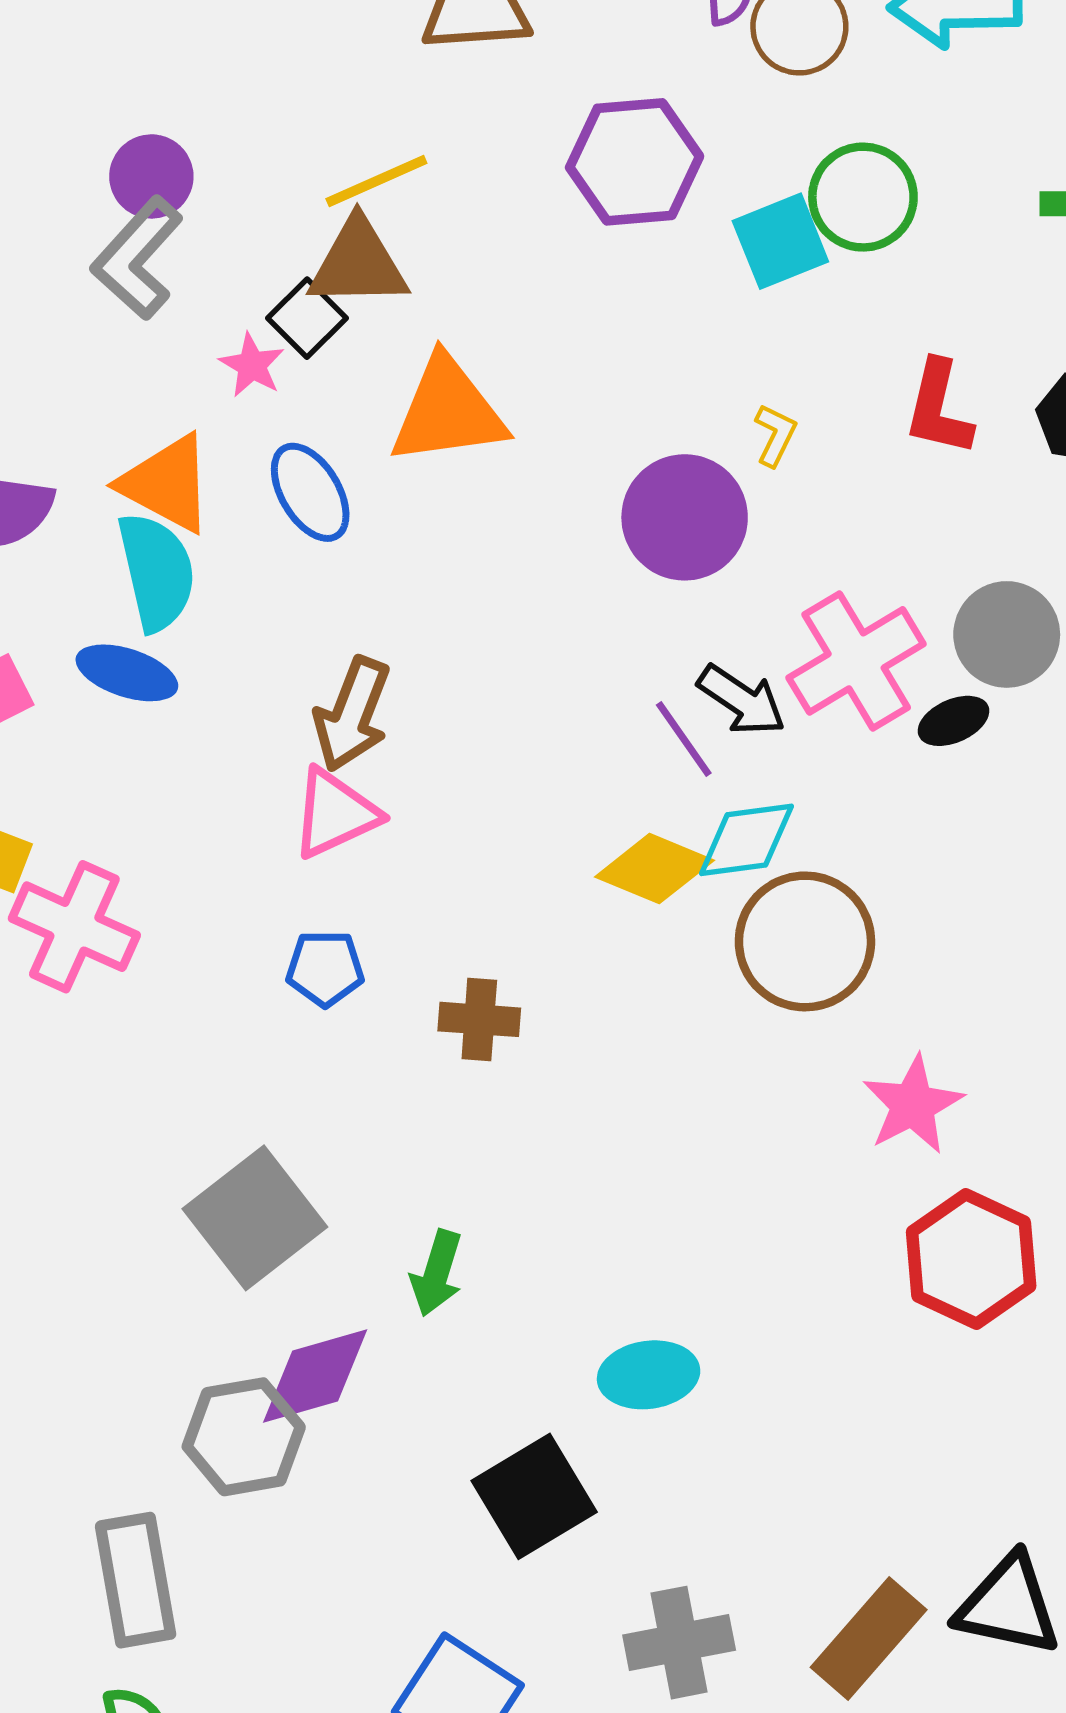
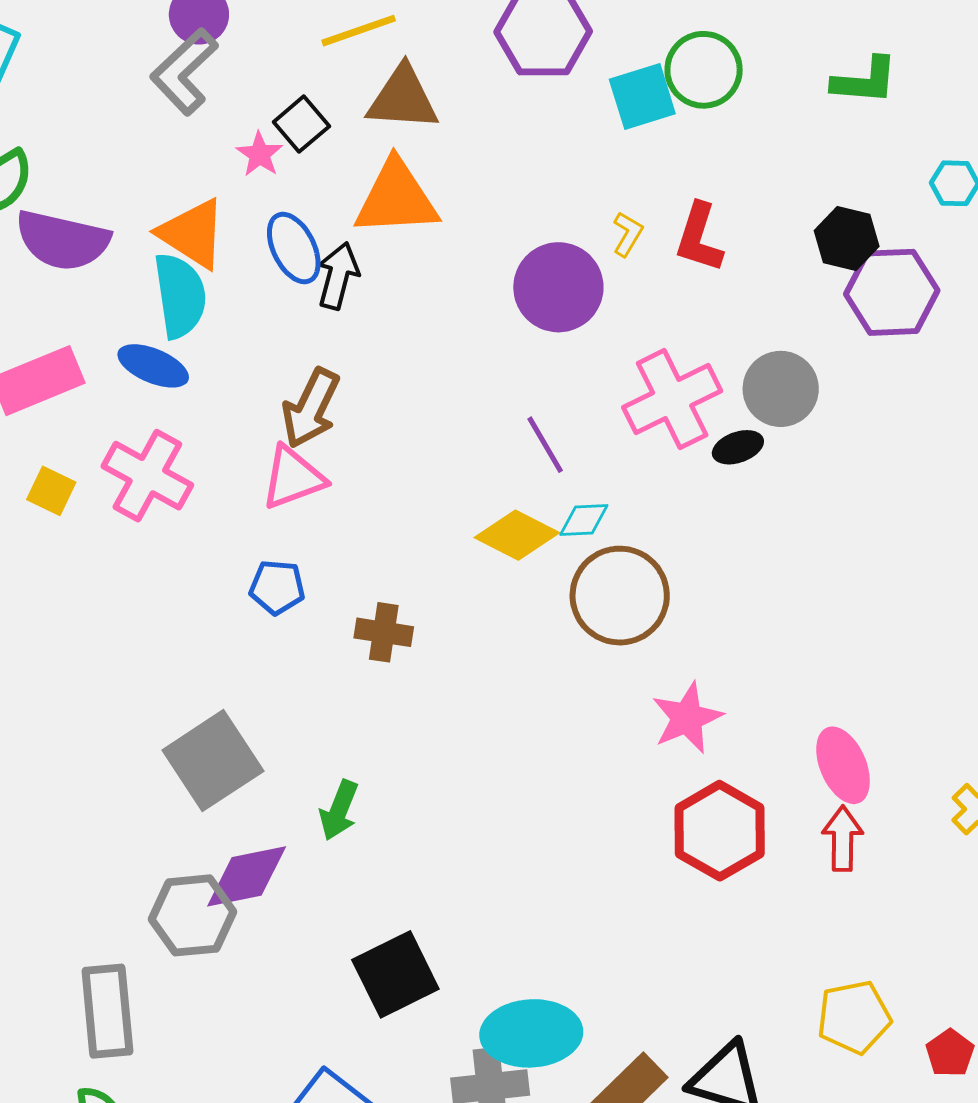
brown triangle: (358, 263) -> (403, 98), moved
red L-shape: (939, 408) -> (699, 238), moved
black arrow: (742, 700) -> (338, 276), moved, turned -114
cyan diamond: (746, 840) -> (584, 520), size x0.7
pink cross: (74, 927) -> (147, 476), moved
cyan ellipse: (649, 1375) -> (531, 1033), moved, size x1.4

